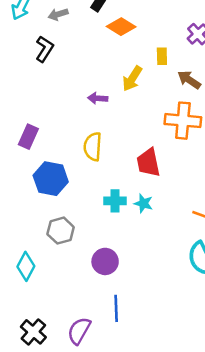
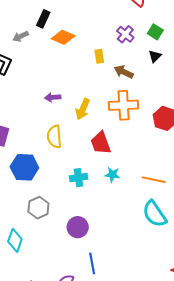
gray arrow: (58, 14) -> (21, 36), moved
yellow arrow: (132, 79) -> (83, 109), moved
cyan star: (143, 203) -> (112, 175), moved

